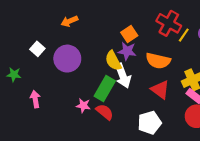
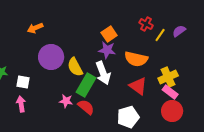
orange arrow: (69, 21) -> (35, 28), moved
red cross: (169, 23) -> (146, 24), size x0.6
white square: (37, 49) -> (23, 82), moved, turned -32
yellow semicircle: (113, 61) -> (75, 67), moved
pink arrow: (35, 99) -> (21, 104), moved

